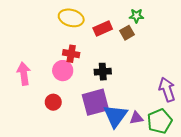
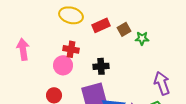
green star: (136, 16) -> (142, 38), moved
pink arrow: (24, 74) -> (23, 49), moved

